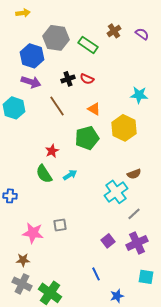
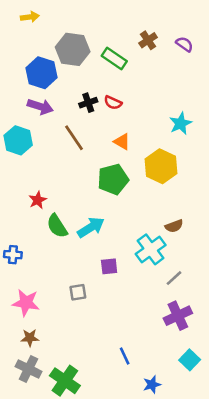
cyan star: (139, 95) -> (181, 123), turned -30
red star: (52, 151) -> (38, 200), moved
cyan arrow: (70, 175) -> (91, 227), size x1.5
pink star: (33, 233) -> (26, 303), moved
purple square: (108, 241) -> (109, 266), moved, turned 32
cyan square: (146, 277) -> (190, 360), turned 35

